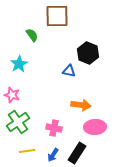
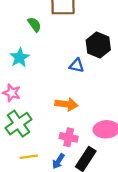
orange arrow: (81, 105) -> (66, 104), moved
pink cross: (54, 128) -> (69, 137), moved

